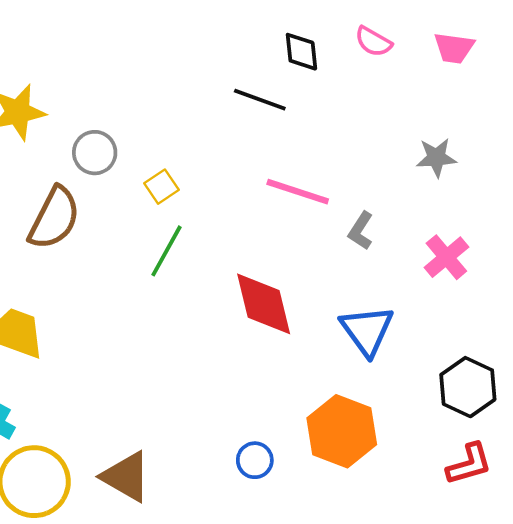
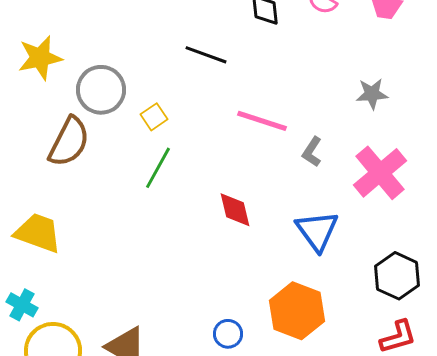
black line: (260, 100) -> (206, 55), moved
gray circle: (95, 153) -> (101, 90), size x1.4
pink cross: (446, 257) -> (380, 173), size x1.5
red diamond: (264, 304) -> (235, 210), size x0.7

